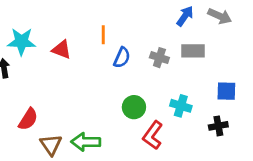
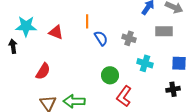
gray rectangle: (193, 51) -> (164, 31), moved
blue semicircle: (122, 58) -> (101, 38), turned -56
cyan cross: (181, 106) -> (145, 63), moved
red semicircle: (28, 119) -> (43, 71), moved

